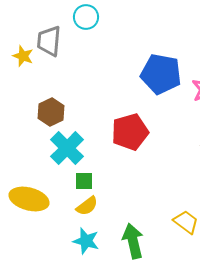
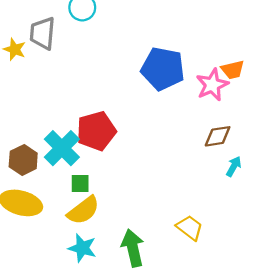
brown hexagon: (51, 112) -> (23, 160), moved
red pentagon: (130, 132) -> (96, 131), moved
yellow semicircle: (87, 206) -> (83, 210), size x1.4

